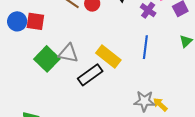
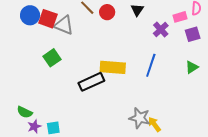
gray triangle: (68, 53) -> (64, 25), moved
yellow rectangle: (108, 57) -> (113, 67), turned -45
green square: (47, 59) -> (52, 58), size x0.7

